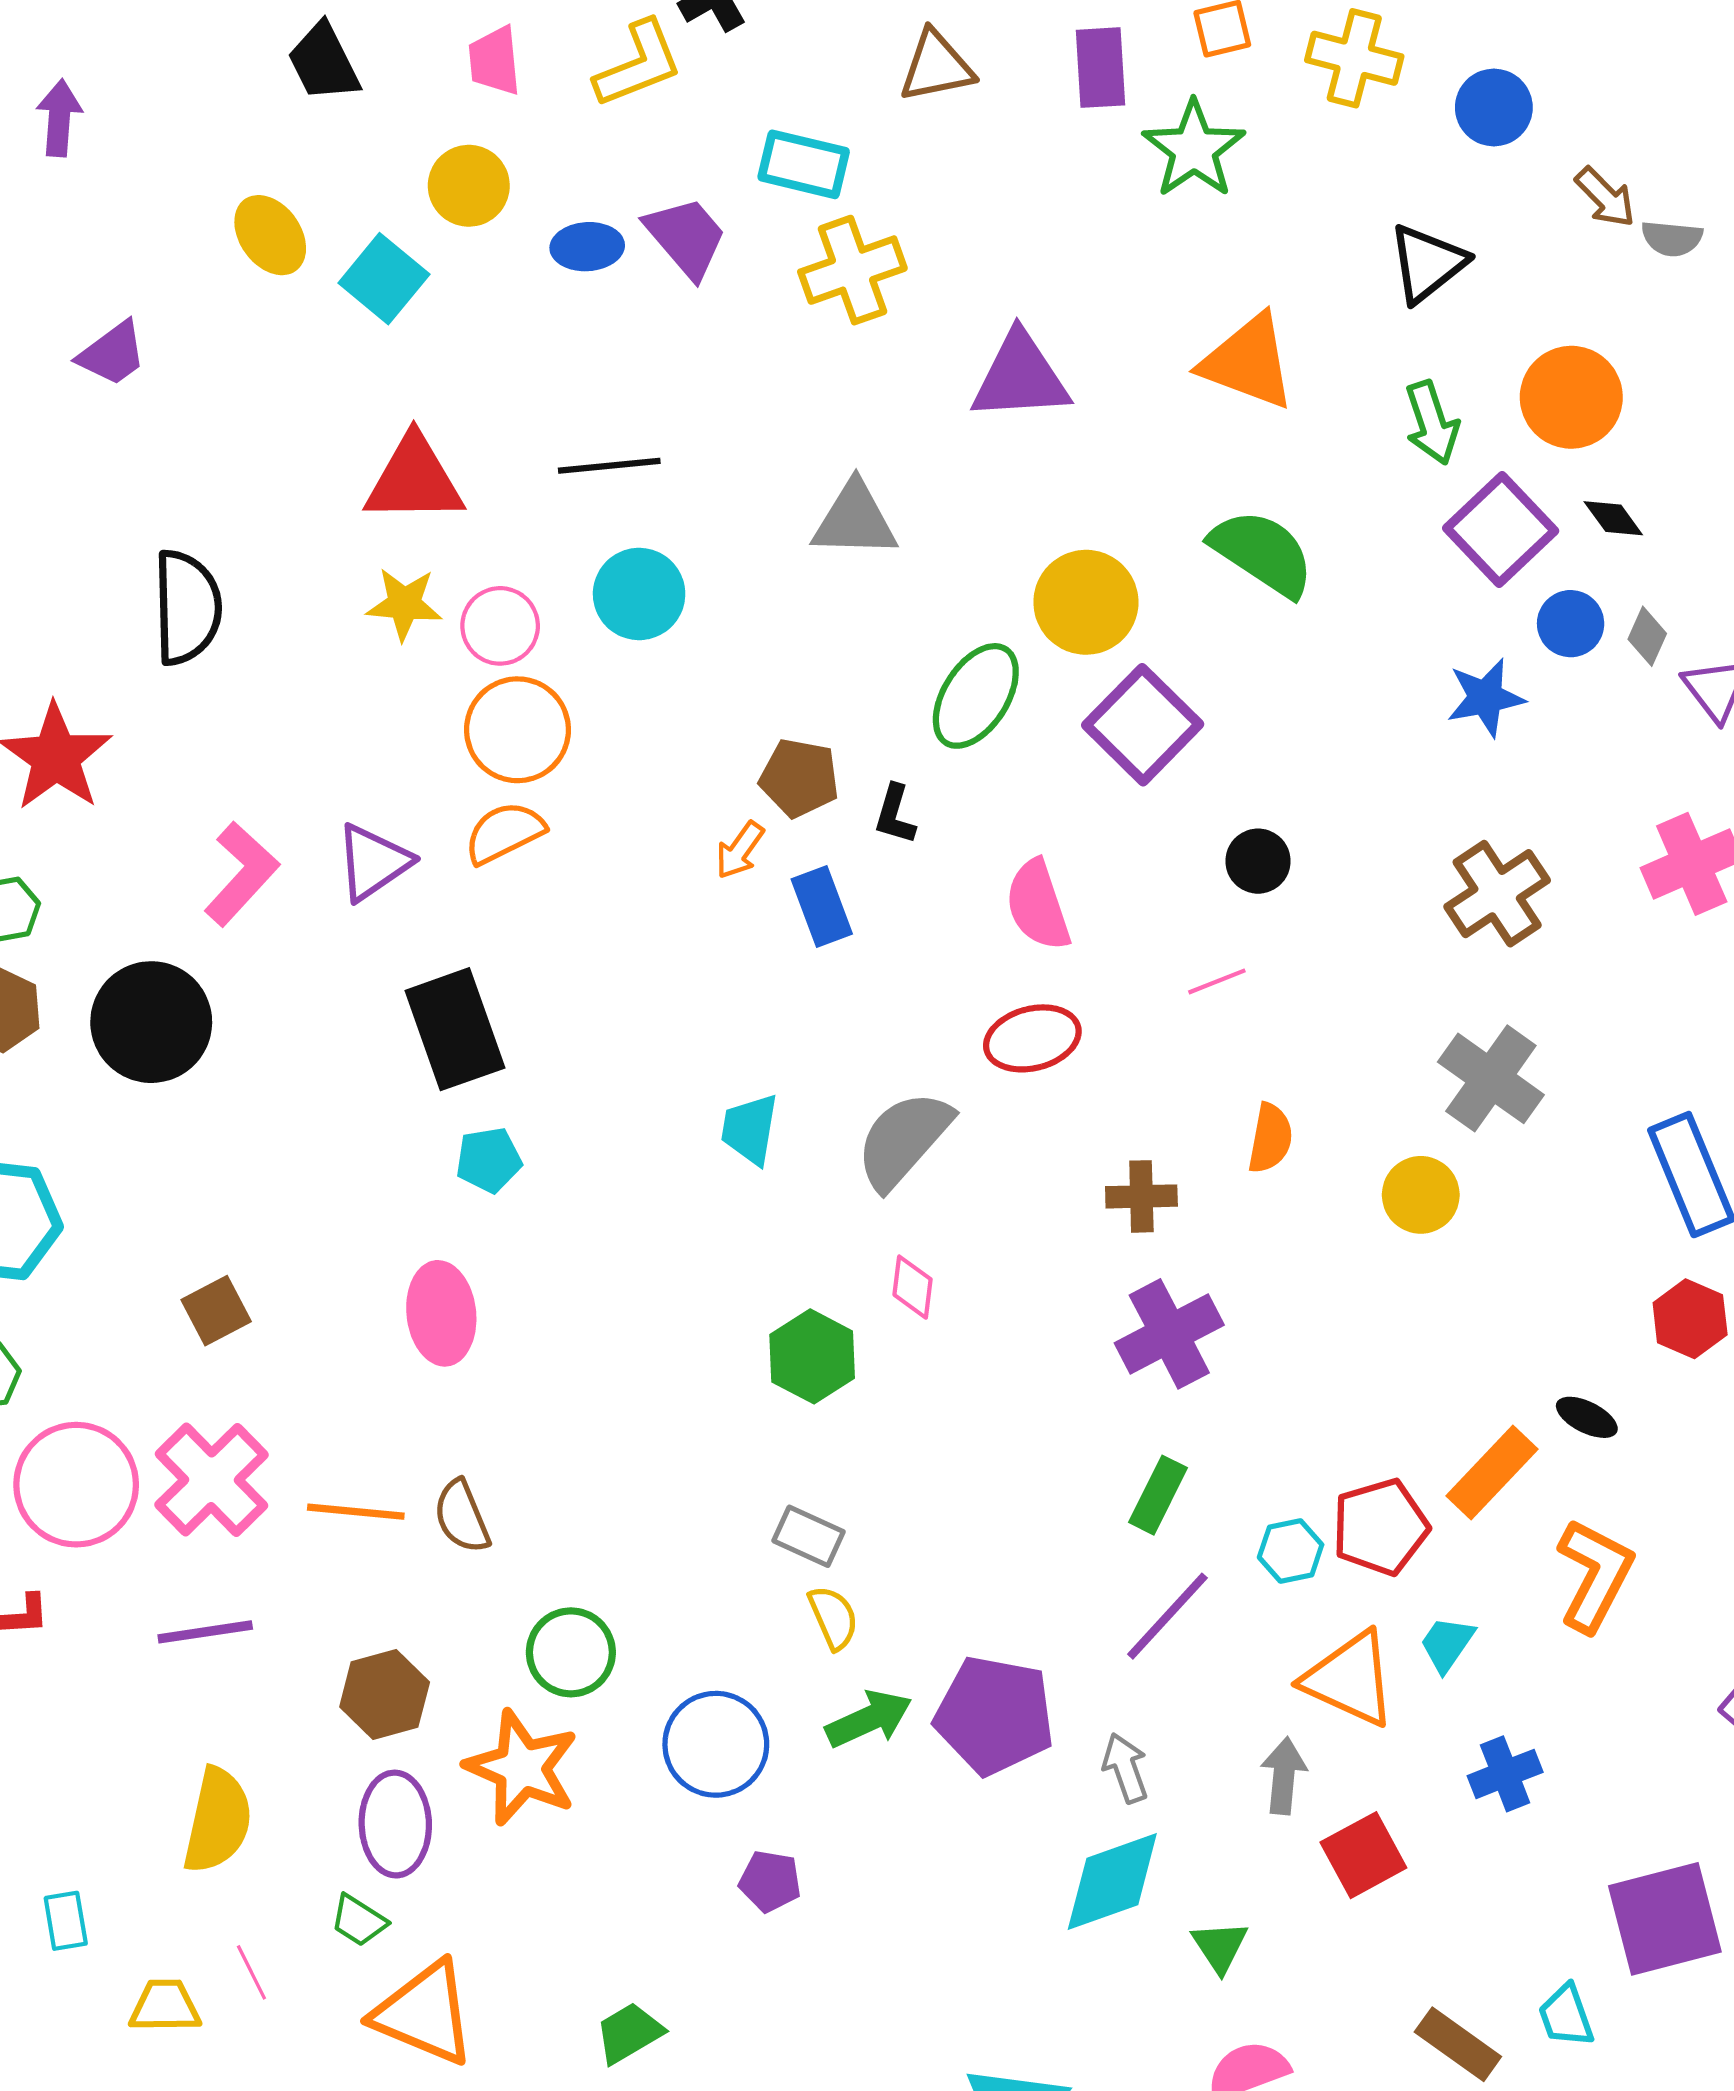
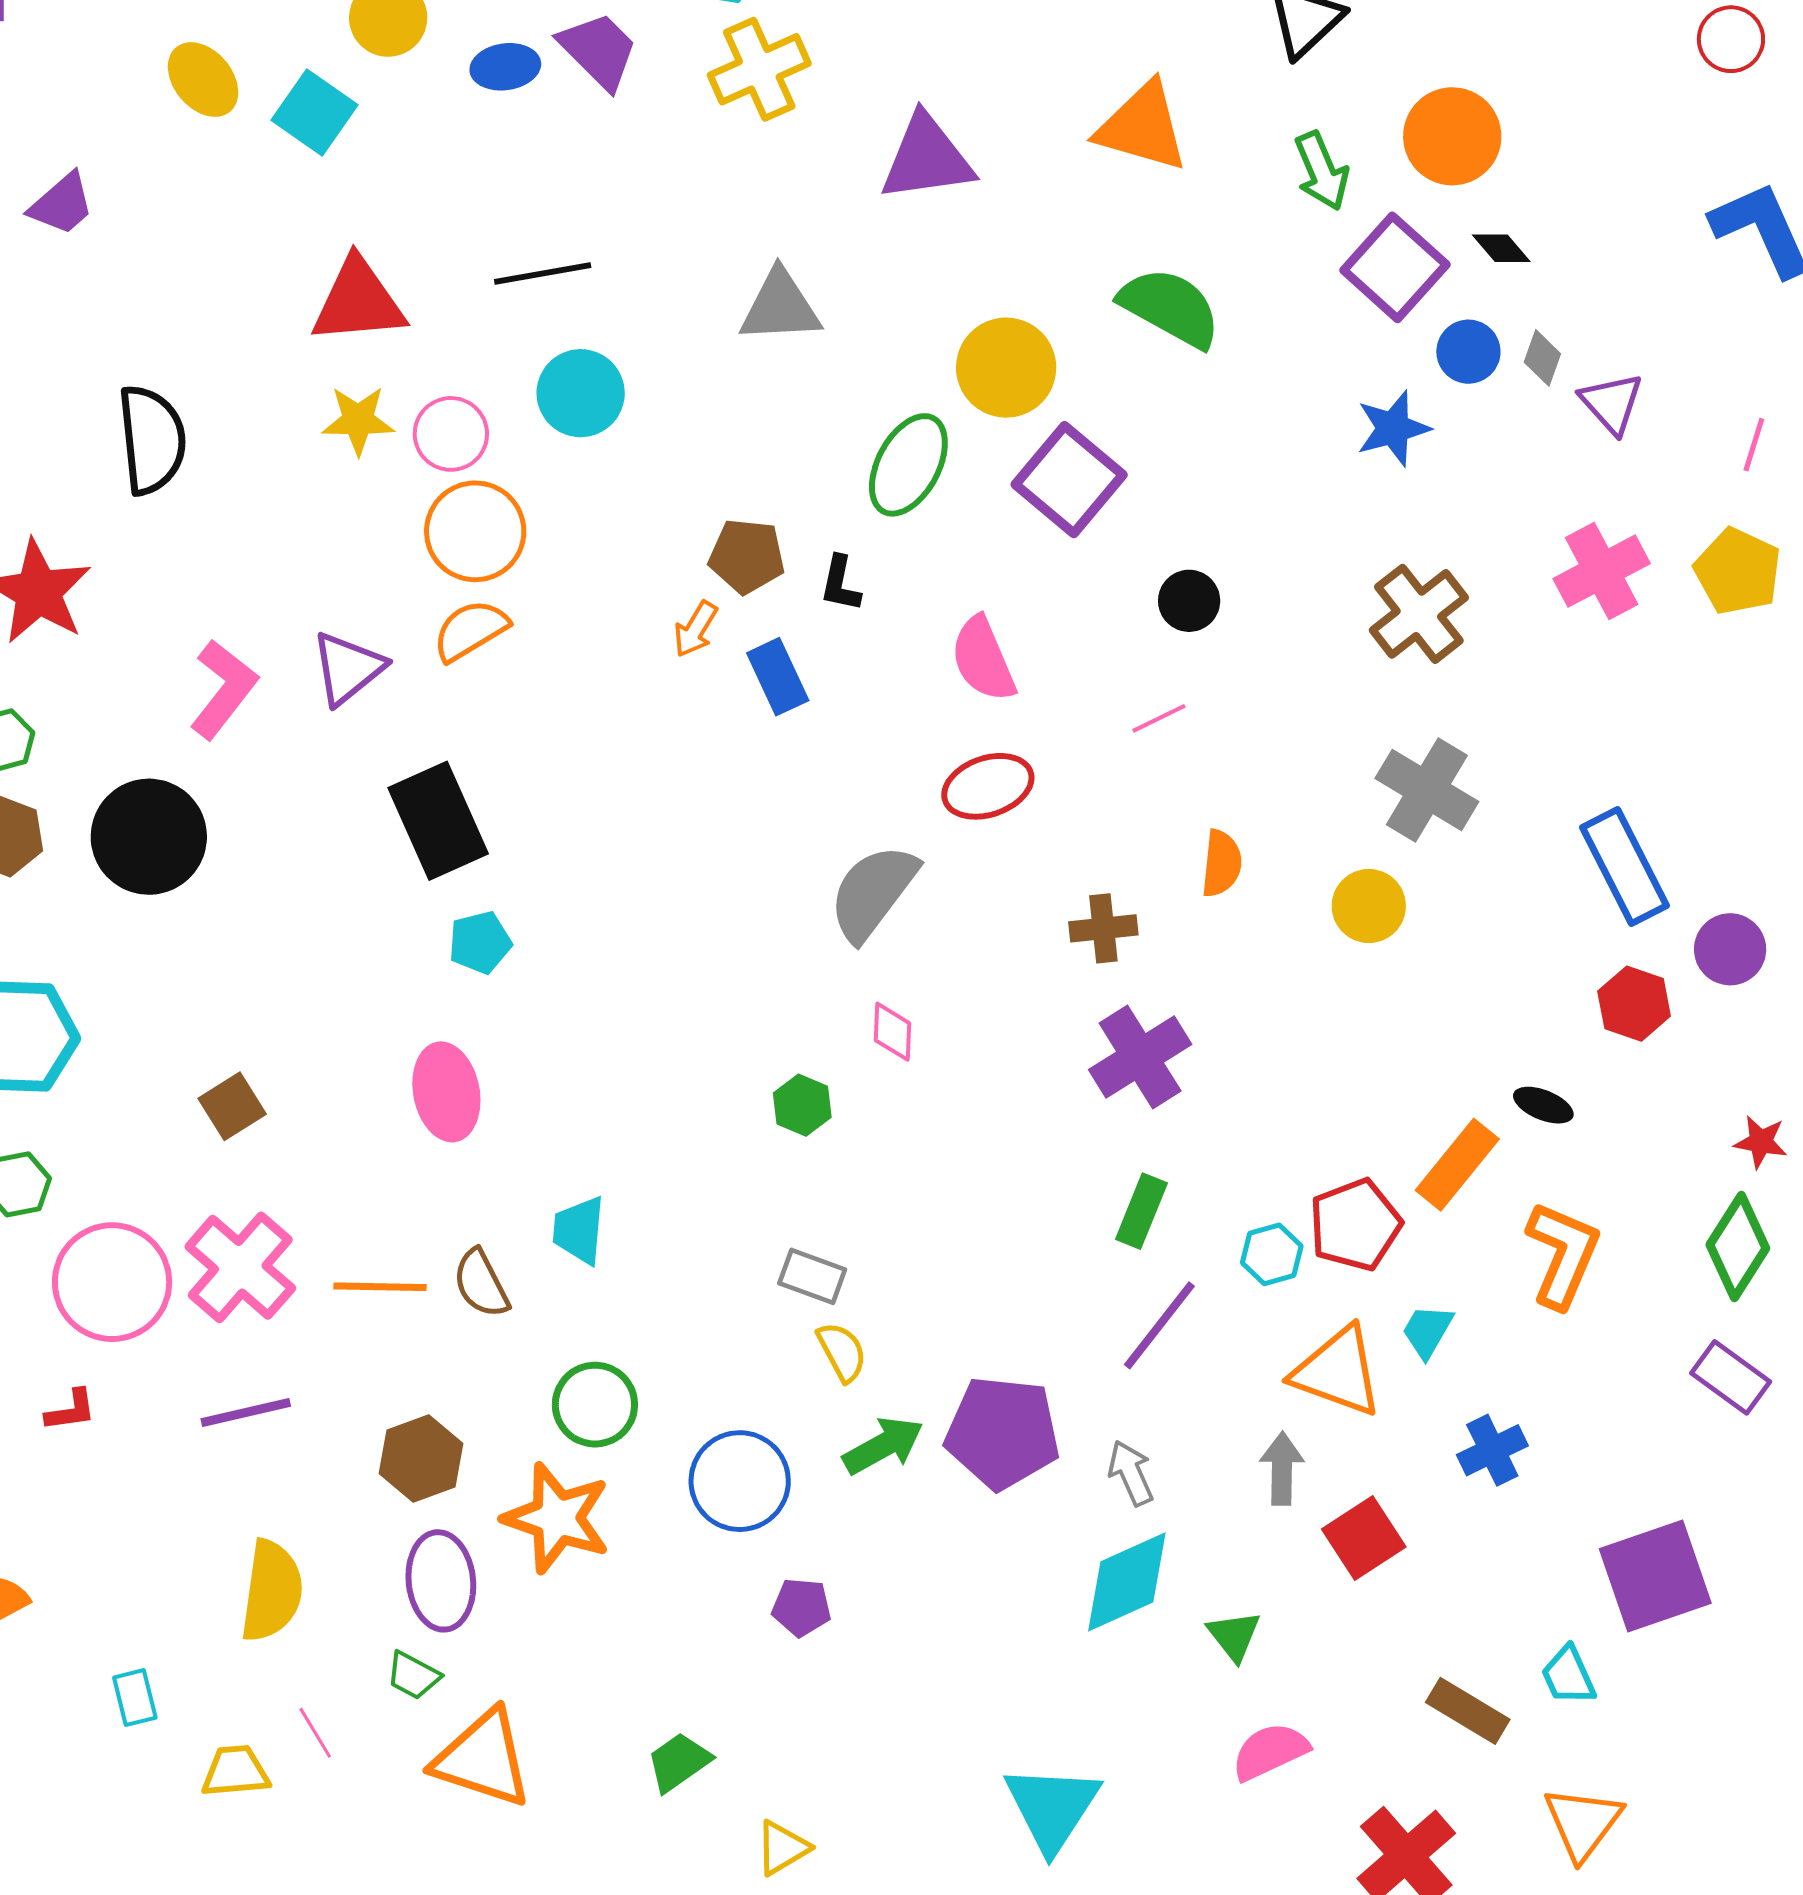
cyan trapezoid: (750, 1129) -> (579, 1230), moved
green hexagon: (812, 1356) -> (802, 1105), size x0.7

